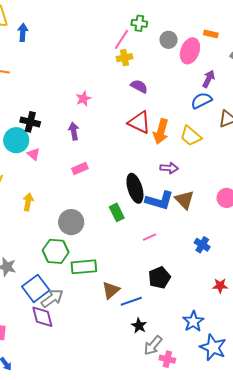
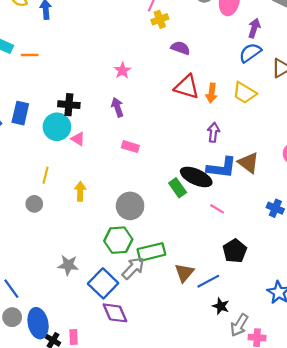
orange arrow: (161, 132) -> (212, 93), size x0.7
pink rectangle: (80, 168) -> (130, 147), turned 49
purple arrow: (169, 168) -> (213, 132), moved, turned -78
black ellipse: (135, 188) -> (196, 177), moved, turned -40
pink line: (150, 237) -> (217, 209), turned 64
gray arrow: (52, 298) -> (133, 268), moved

